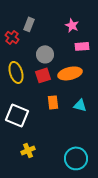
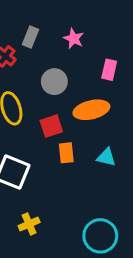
pink star: (72, 25) -> (74, 39), moved
pink rectangle: (82, 46) -> (109, 70), turned -72
red square: (43, 75) -> (51, 126), moved

